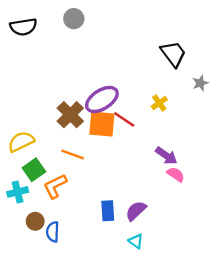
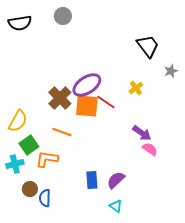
yellow semicircle: (21, 142) -> (18, 121), turned 145
orange L-shape: (55, 186) -> (47, 159), turned 35

